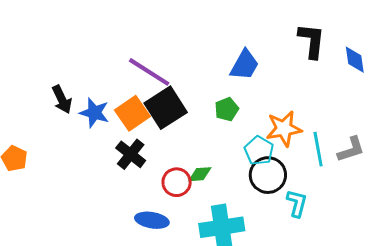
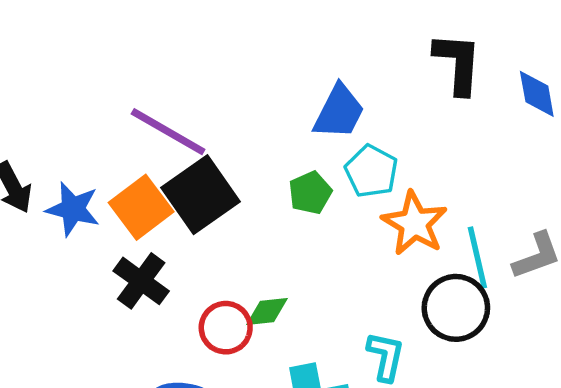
orange star: (284, 129) -> (414, 223), turned -30
cyan pentagon: (259, 151) -> (371, 171), moved
black circle: (268, 175) -> (456, 308), moved
cyan L-shape: (297, 203) -> (386, 356), moved

